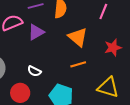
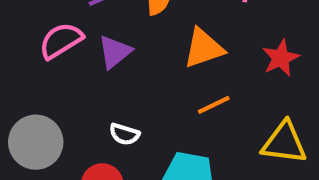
orange triangle: (78, 37) -> (204, 48), turned -50

